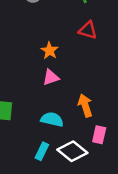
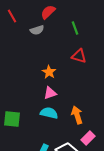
cyan semicircle: (52, 119) -> (49, 113), moved
pink rectangle: (99, 135) -> (88, 138), turned 32

